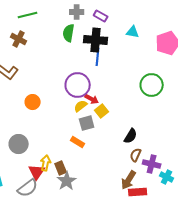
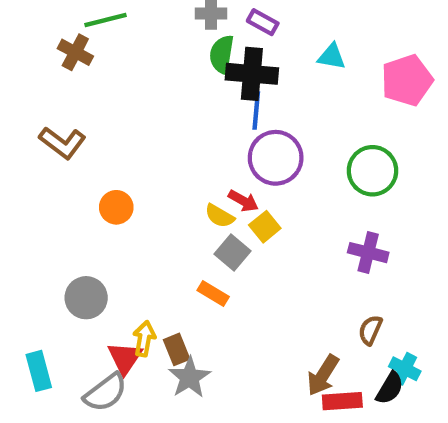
green semicircle: (69, 33) -> (222, 54), moved
brown cross: (19, 39) -> (75, 52), moved
purple circle: (78, 85) -> (276, 158), moved
yellow semicircle: (81, 106) -> (220, 216), turned -112
gray square: (87, 123) -> (233, 253), turned -35
black semicircle: (131, 136) -> (390, 388), moved
brown semicircle: (136, 155) -> (370, 330), moved
purple cross: (152, 164) -> (368, 253), moved

